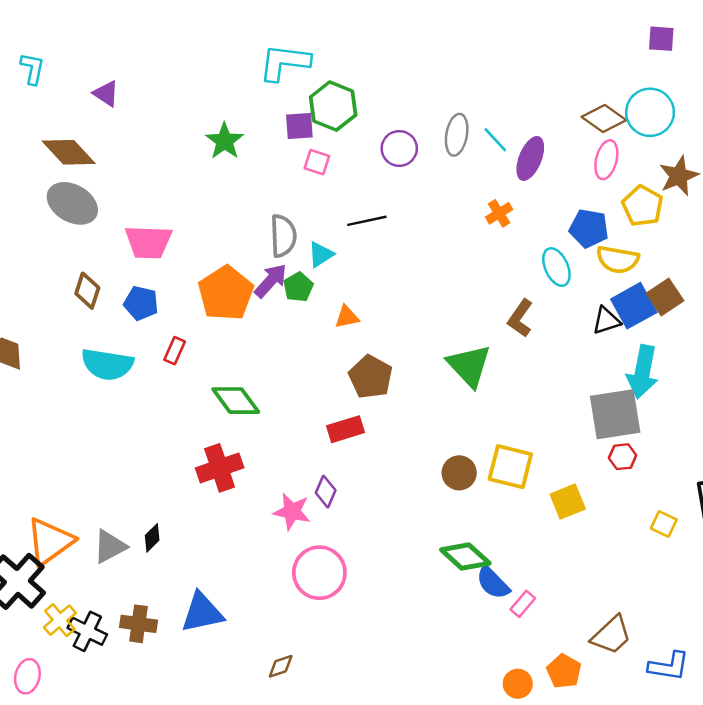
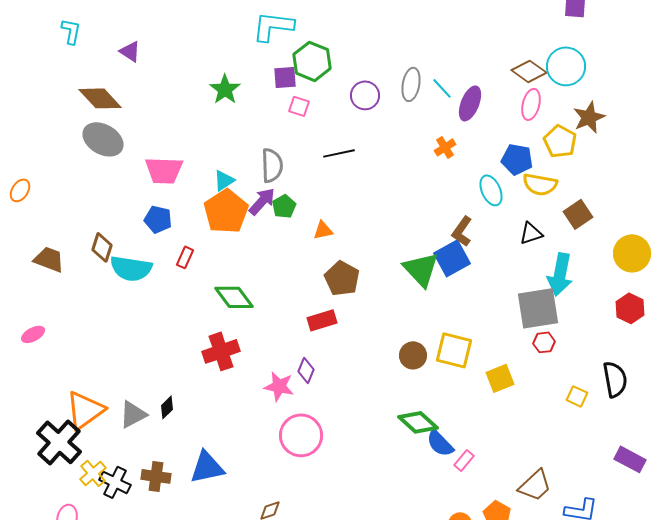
cyan triangle: (321, 255) -> (224, 180), moved
brown diamond: (87, 291) -> (102, 247), moved
blue square: (634, 306) -> (452, 258), moved

